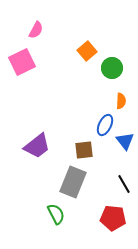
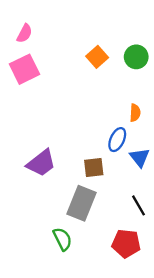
pink semicircle: (36, 30) -> (24, 33), moved
green circle: (112, 68) -> (136, 57), moved

